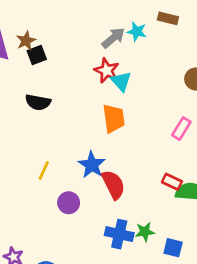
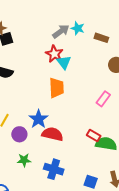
brown rectangle: (168, 18) -> (101, 38), moved
red semicircle: (113, 185) -> (52, 134), turned -55
purple circle: (69, 203) -> (19, 134), moved
green star: (145, 232) -> (24, 160), moved

